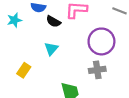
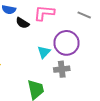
cyan triangle: (51, 49) -> (44, 52), moved

